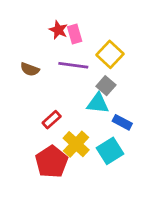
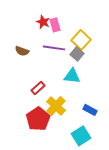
gray square: (106, 86) -> (77, 54), moved
blue rectangle: (122, 122) -> (90, 110), moved
cyan square: (110, 151) -> (81, 136), moved

